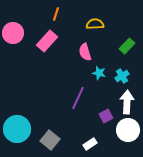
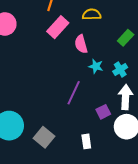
pink rectangle: (47, 41) -> (58, 27), moved
white rectangle: (90, 144) -> (86, 141), turned -64

